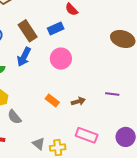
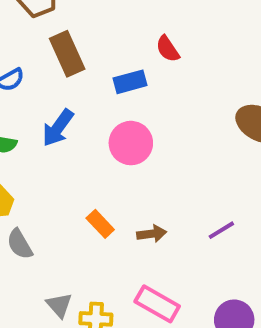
brown rectangle: (28, 31) -> (67, 54), moved
purple line: (112, 94) -> (221, 230), turned -48

